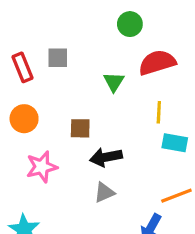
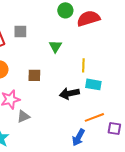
red semicircle: (157, 63) -> (88, 18), moved
black arrow: (106, 157) -> (69, 93), moved
gray triangle: (104, 192) -> (23, 116), moved

